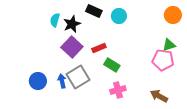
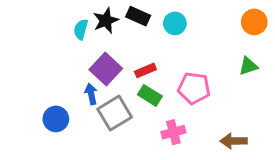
black star: (72, 24) -> (106, 20), moved
pink pentagon: (163, 60) -> (194, 88), moved
green rectangle: (112, 65) -> (150, 95), moved
blue arrow: (62, 81) -> (91, 94), moved
brown arrow: (159, 96) -> (234, 141), turned -30

